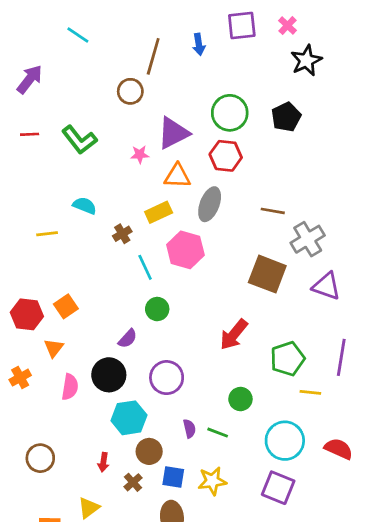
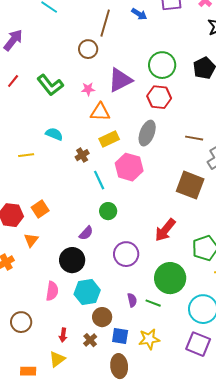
blue arrow: (199, 44) -> (139, 14), turned -49
red line: (30, 134) -> (13, 81), turned -48
pink star: (140, 155) -> (88, 89), moved
orange triangle: (177, 176) -> (100, 112), moved
purple circle: (167, 378) -> (126, 254), moved
pink semicircle: (70, 387) -> (52, 291), moved
green circle: (240, 399) -> (170, 278), size x1.8
red arrow: (103, 462) -> (63, 335), moved

